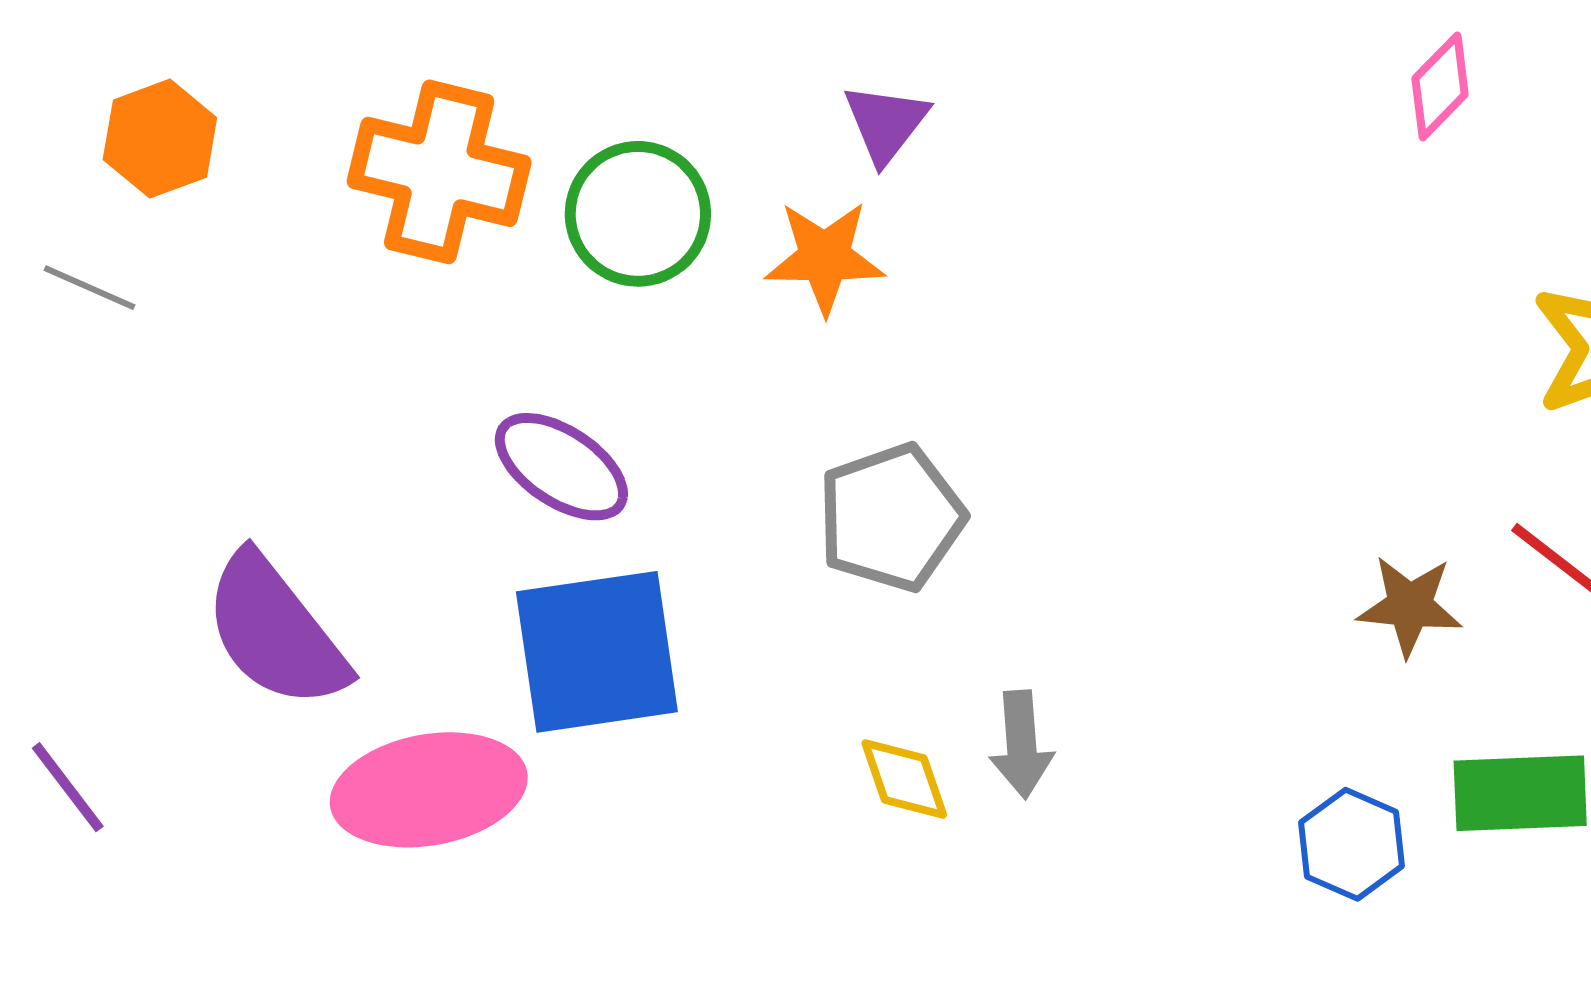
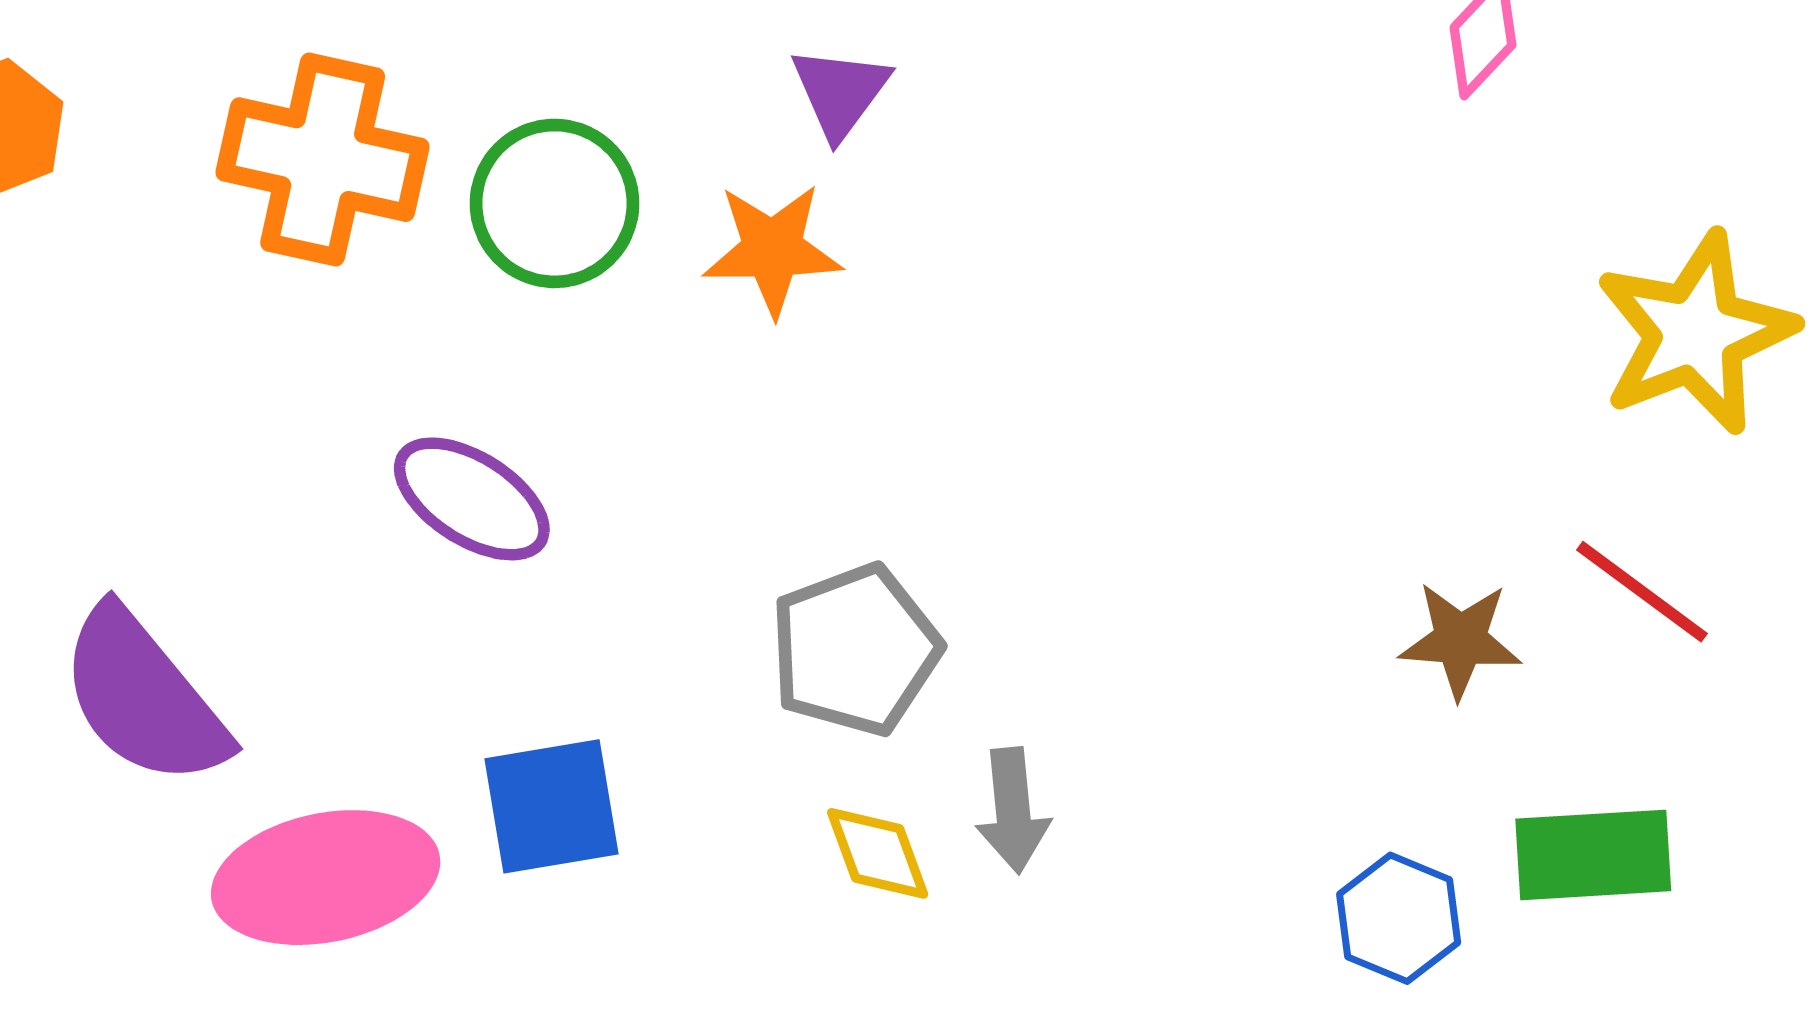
gray pentagon: (891, 517) -> (855, 650), moved
blue square: (597, 652) -> (552, 806), moved, size x0.7

